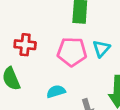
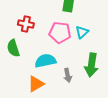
cyan semicircle: (56, 91) -> (45, 61), size x1.5

